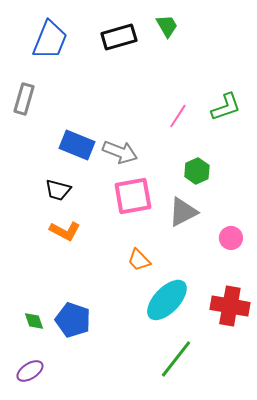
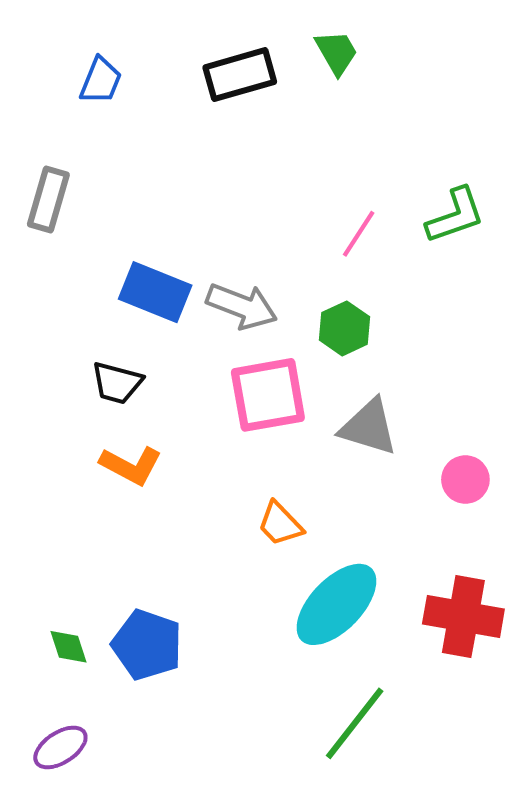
blue trapezoid: (50, 40) -> (101, 81), size x0.6
green hexagon: (197, 171) -> (345, 328), moved
gray triangle: (183, 212) -> (369, 427), turned 44

